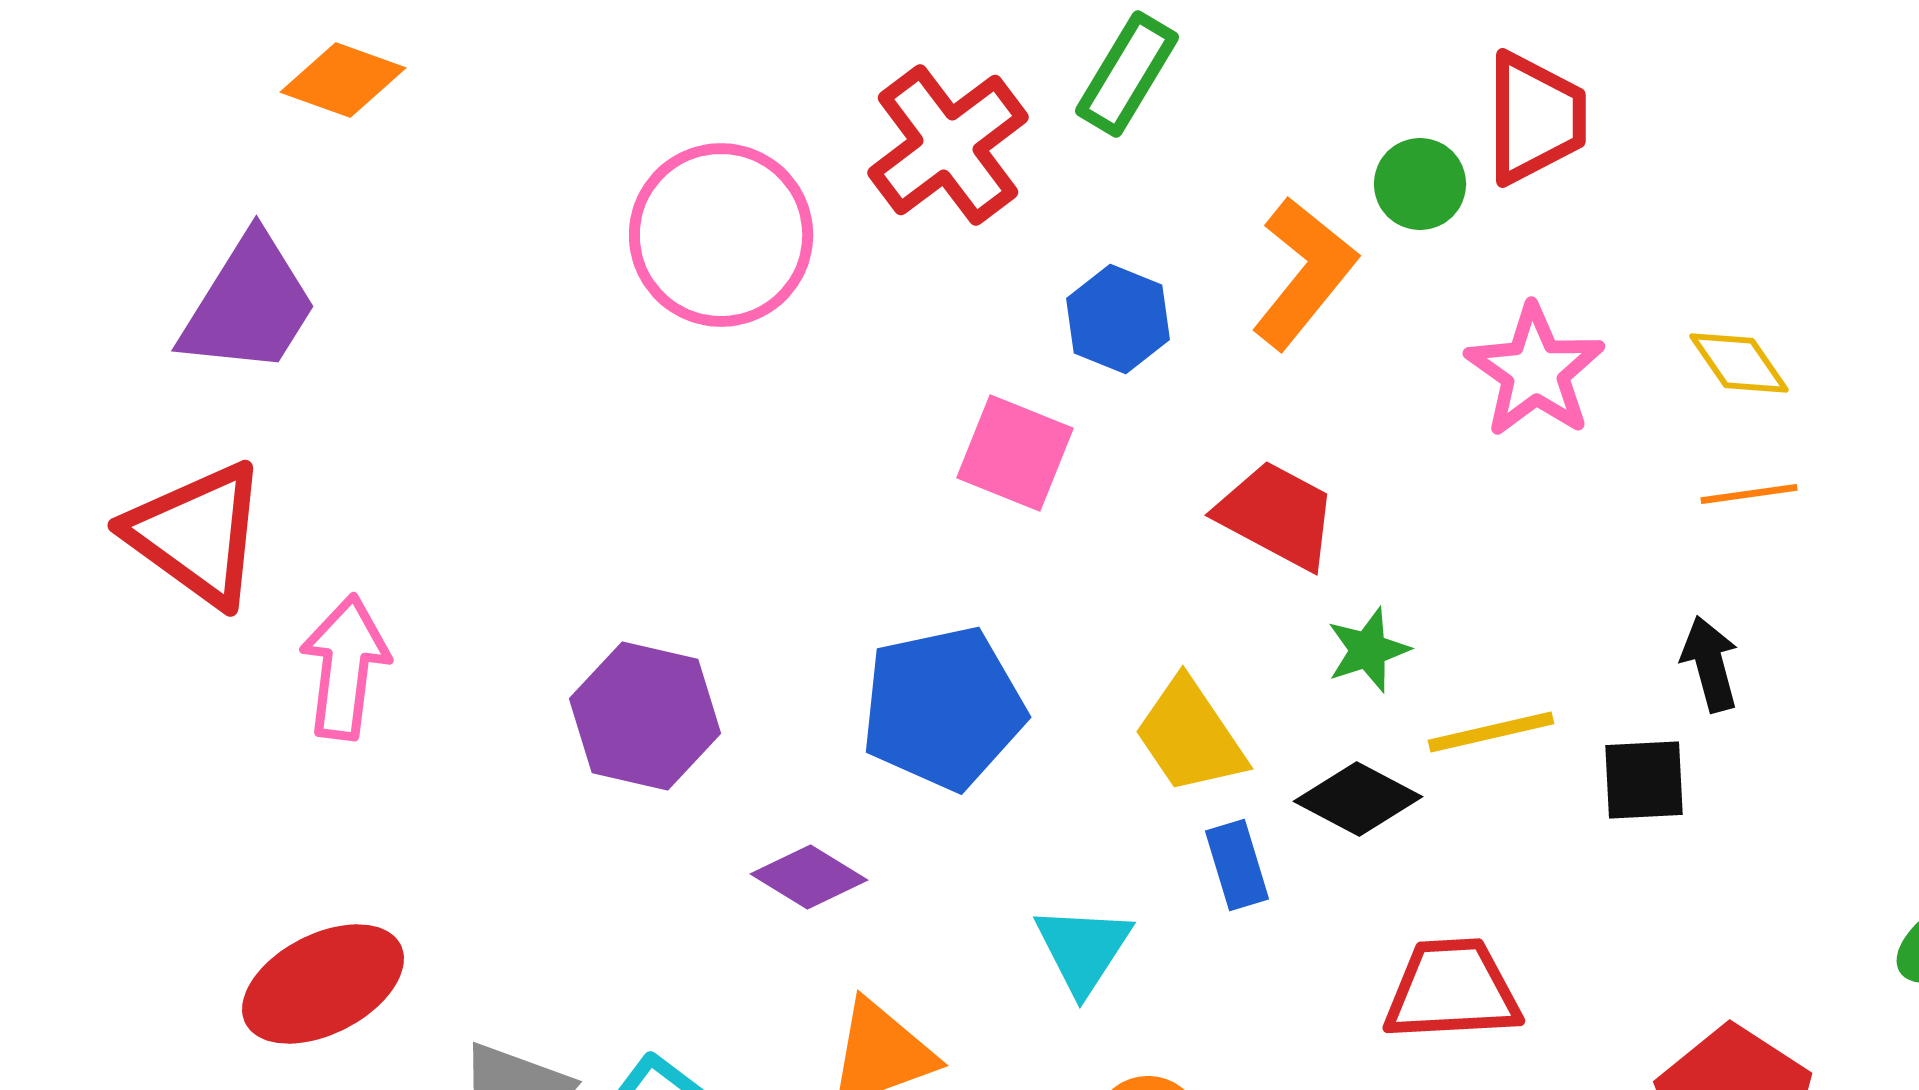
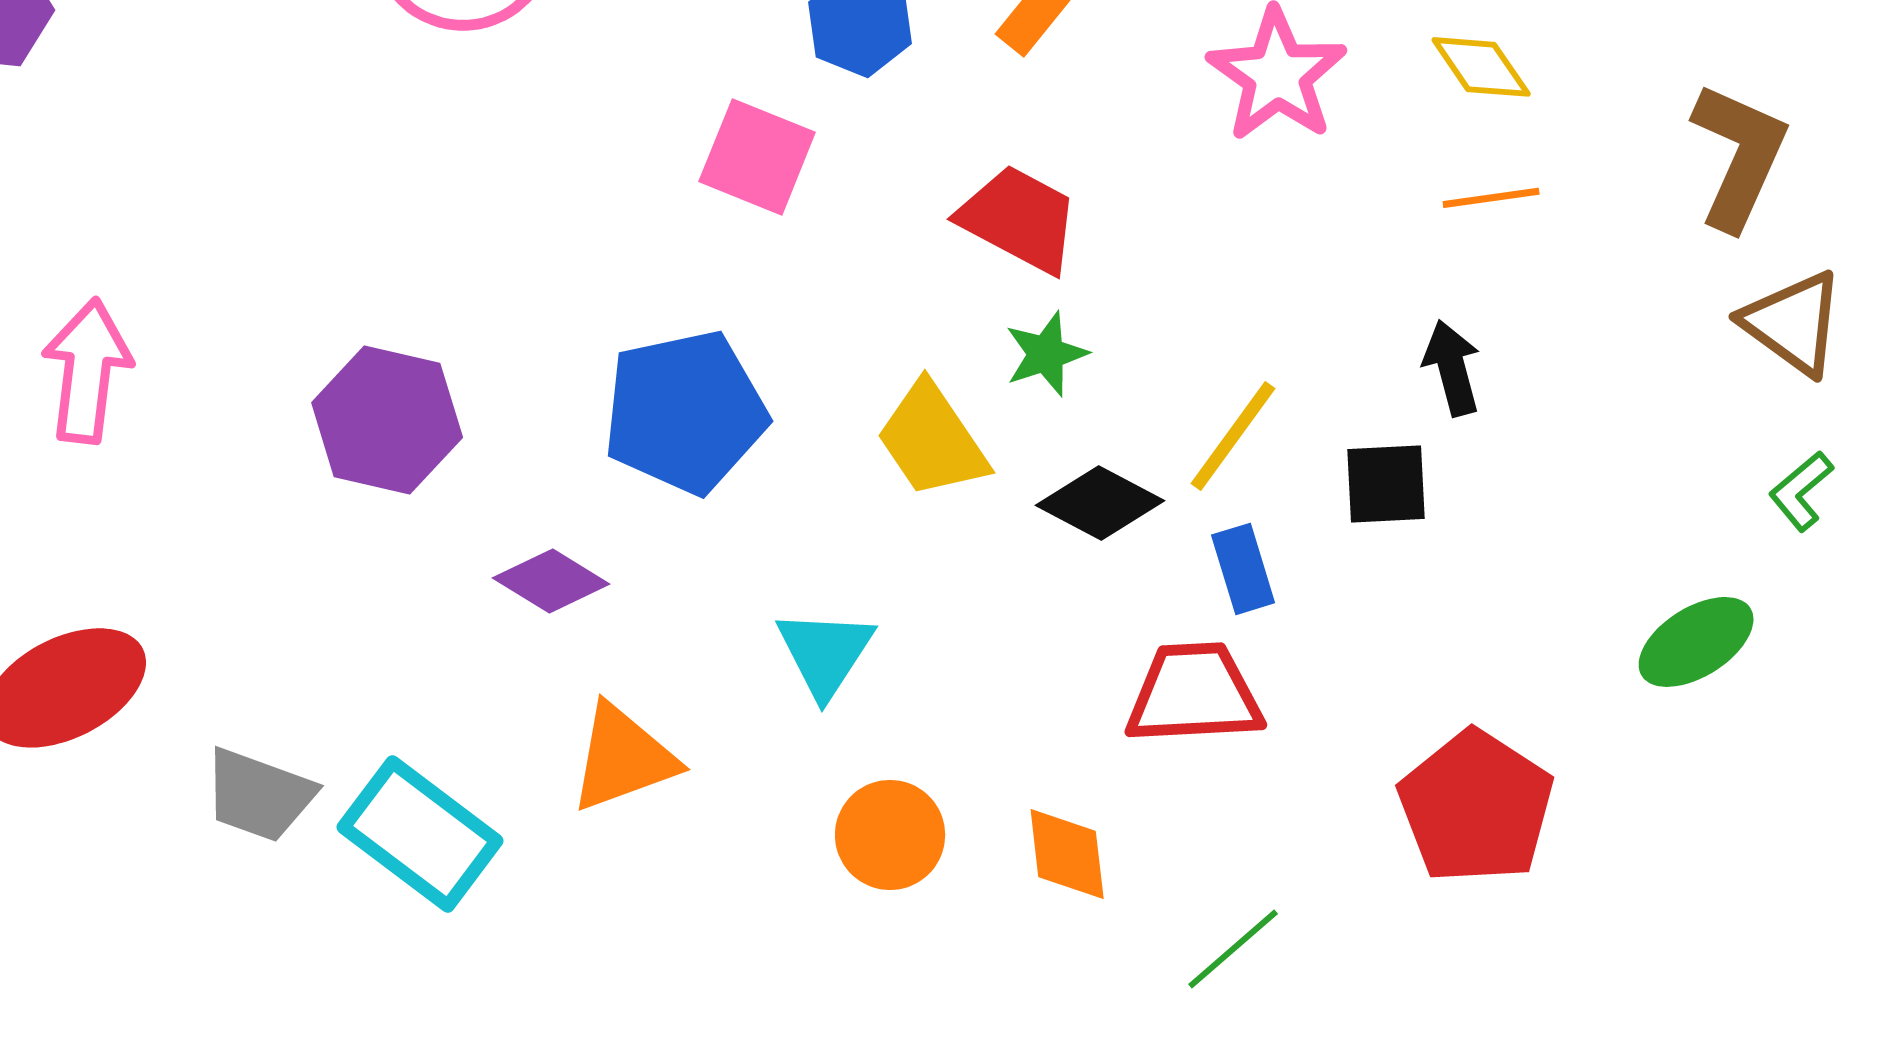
green star: (1368, 650) -> (1046, 354), moved
yellow line: (1491, 732) -> (1233, 436), turned -41
blue rectangle: (1237, 865) -> (1243, 569), moved

